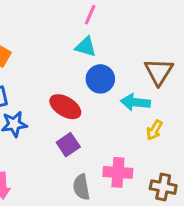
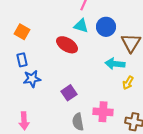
blue circle: (100, 79) -> (106, 27), moved
red ellipse: (65, 107) -> (67, 45), moved

